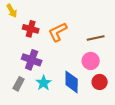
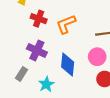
blue diamond: (72, 82) -> (68, 64), moved
cyan star: (44, 83) -> (46, 84), moved

